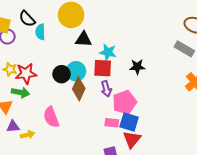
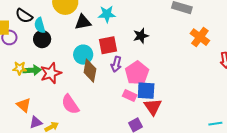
cyan star: (108, 52) -> (107, 14), moved
red star: (26, 74) -> (51, 73), moved
black circle: (62, 74) -> (42, 39), moved
purple arrow: (106, 89) -> (116, 64), turned 42
green arrow: (21, 92) -> (32, 70), moved
pink rectangle: (112, 123) -> (130, 95), turned 32

